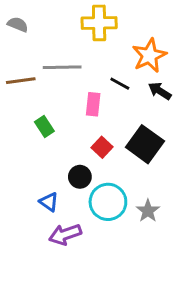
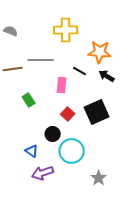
orange star: (149, 55) -> (100, 52), turned 30
black square: (145, 144) -> (97, 112), turned 30
gray star: (148, 211) -> (99, 178), moved

